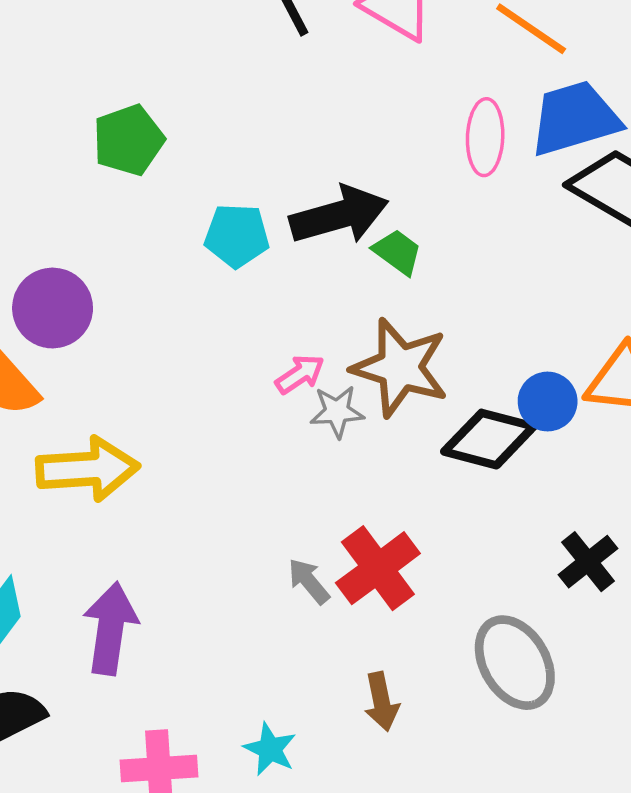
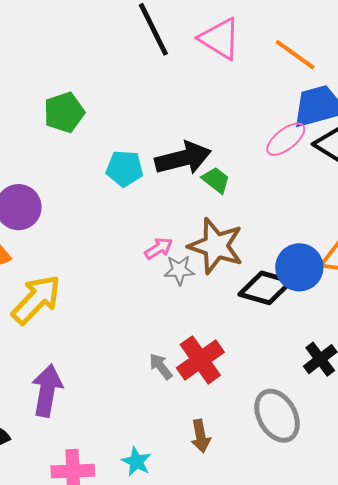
pink ellipse: (485, 137) -> (286, 139), moved, turned 48
blue circle: (548, 402) -> (299, 267), size x1.4
yellow arrow: (88, 469) -> (36, 299), turned -44

